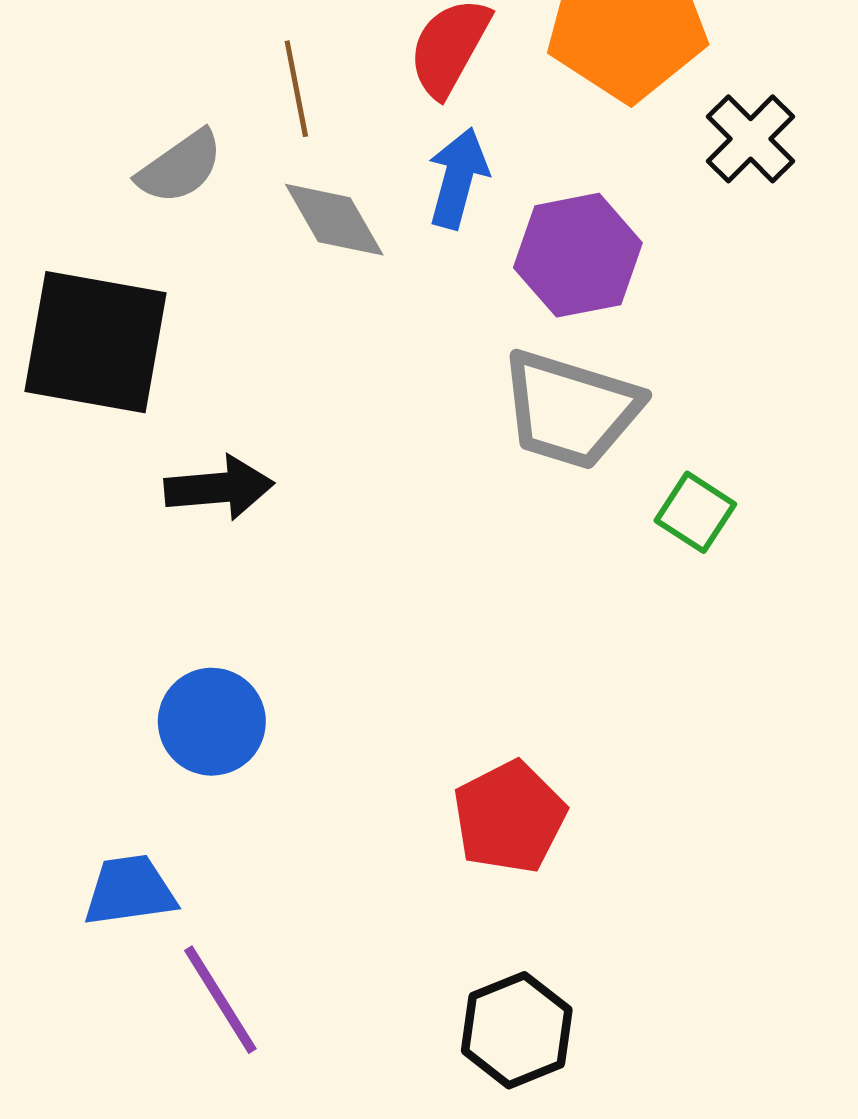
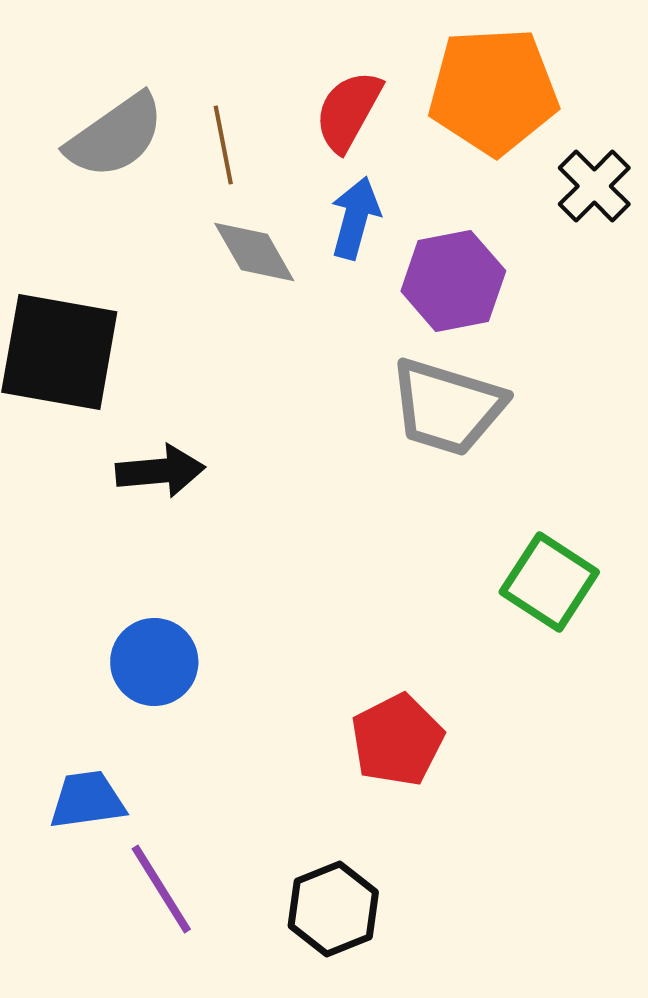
gray semicircle: (180, 167) -> (115, 136), moved, size x1.4
green square: (695, 512) -> (549, 582), moved, size x1.5
black hexagon: (517, 1030) -> (333, 909), moved

